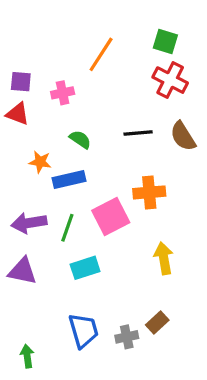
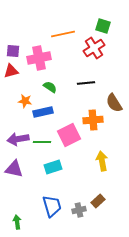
orange line: (101, 54) -> (63, 34), turned 45
red cross: (170, 80) -> (94, 48), moved, turned 30
pink cross: (63, 93) -> (39, 58), size x1.6
red triangle: (18, 114) -> (11, 71), turned -35
brown semicircle: (183, 136) -> (114, 103), moved
green line: (67, 228) -> (42, 142), turned 72

